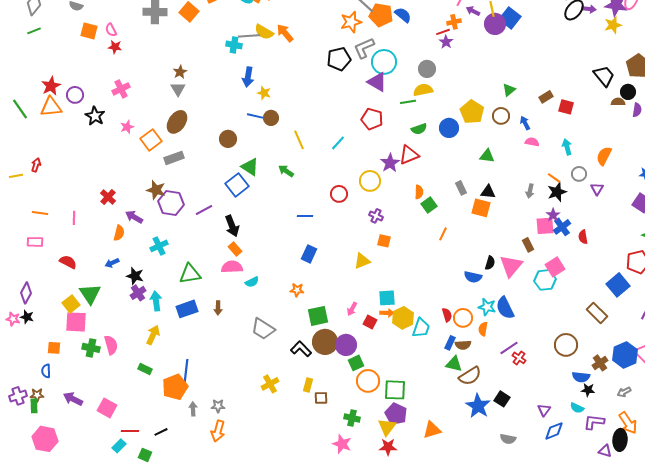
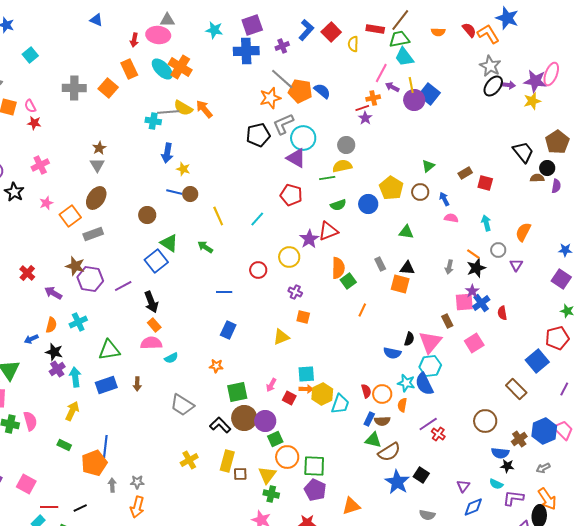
orange semicircle: (419, 192) -> (338, 268), size x1.5
orange semicircle: (119, 233) -> (51, 325), moved
cyan hexagon: (545, 280) -> (430, 366), moved
yellow rectangle: (308, 385) -> (227, 461), size x1.5
yellow triangle: (387, 427) -> (267, 475), moved

